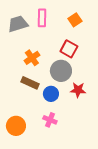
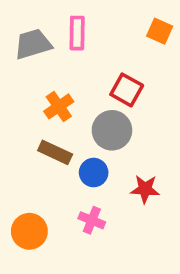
orange square: (75, 20) -> (160, 31), moved, turned -32
red star: (78, 90) -> (145, 189), moved

